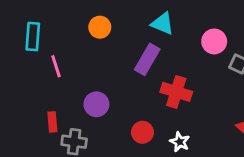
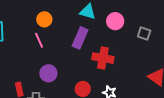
pink circle: (214, 41) -> (115, 21), moved
pink line: (56, 66) -> (39, 40), moved

